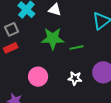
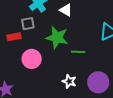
gray square: (12, 29) -> (28, 24), moved
pink circle: (38, 77) -> (32, 59), moved

